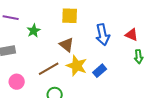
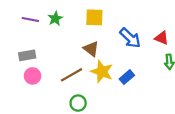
green star: (34, 31) -> (55, 18), moved
blue arrow: (103, 35) -> (130, 38), turned -35
pink circle: (17, 82) -> (33, 76), moved

